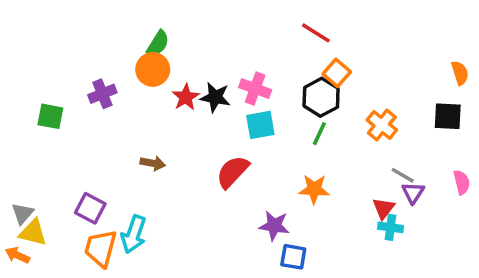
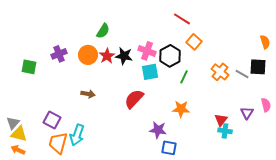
green semicircle: (158, 43) -> (103, 31), moved
orange circle: (153, 69) -> (88, 55), moved
black hexagon: (321, 97) -> (170, 56), moved
gray line: (403, 175) -> (242, 74), moved
purple triangle: (413, 193) -> (247, 113), moved
orange arrow: (17, 255) -> (18, 150), moved

